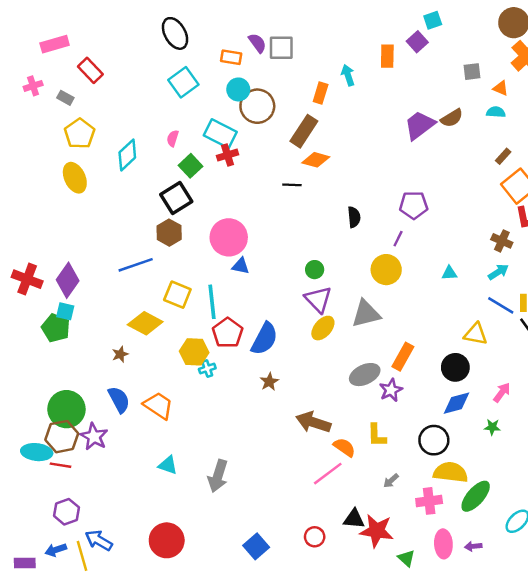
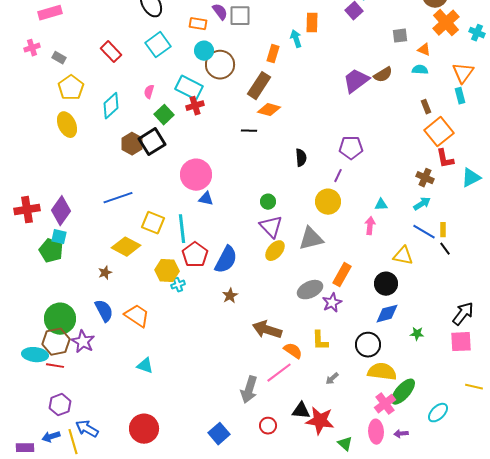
orange rectangle: (387, 56) -> (312, 23), moved
red rectangle: (90, 70) -> (111, 52), moved
brown rectangle: (503, 156) -> (426, 107), turned -64
brown hexagon: (169, 233) -> (132, 144), moved
red cross: (27, 279) -> (27, 210), turned -30
pink arrow: (502, 392) -> (370, 226), moved, turned -30
gray arrow: (218, 476) -> (249, 390), moved
pink cross: (429, 501) -> (385, 404), moved, turned -30

